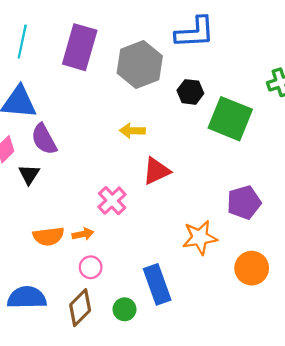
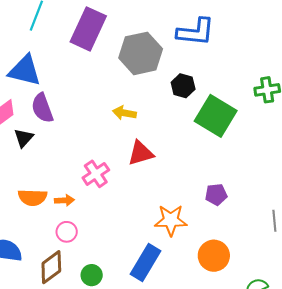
purple pentagon: (244, 202) -> (216, 195), size x0.7
blue rectangle: (157, 284) -> (146, 263), moved, turned 42

